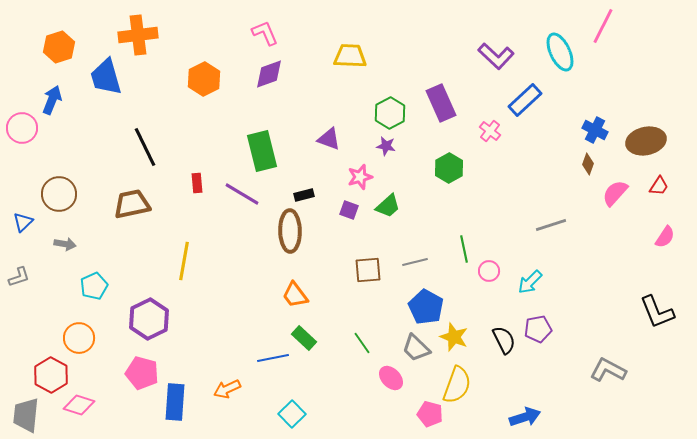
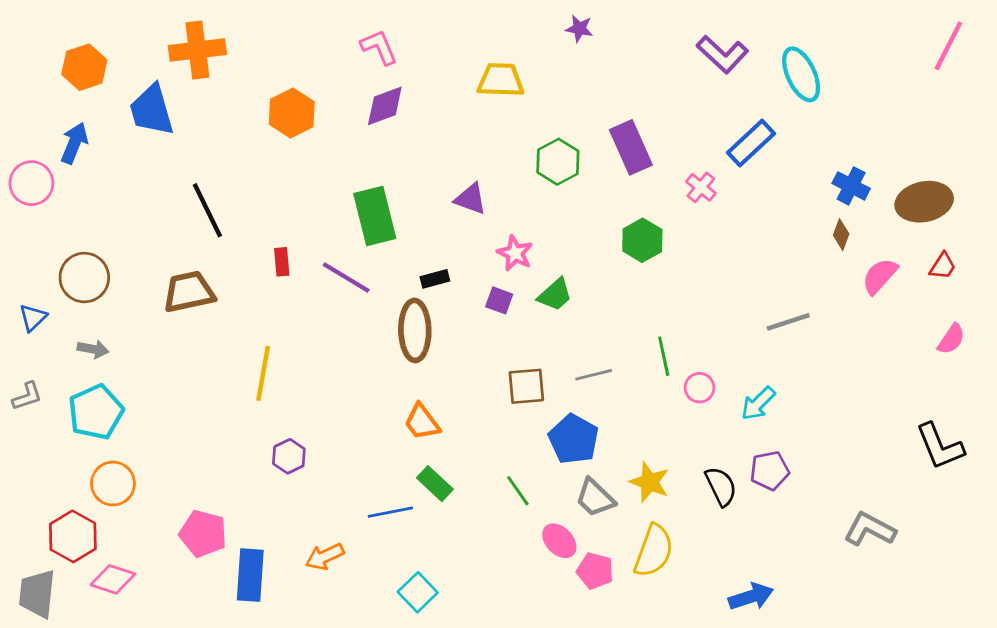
pink line: (603, 26) -> (948, 46), moved
purple L-shape: (496, 56) -> (722, 54), moved
purple star: (386, 146) -> (579, 29), moved
pink star: (360, 177) -> (515, 253), turned -30
cyan pentagon: (94, 286) -> (96, 412), moved, size x1.4
blue pentagon: (426, 307) -> (574, 439), moved
purple hexagon: (149, 319) -> (289, 456), moved, size x0.6
pink pentagon: (430, 414) -> (595, 571), moved

